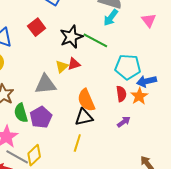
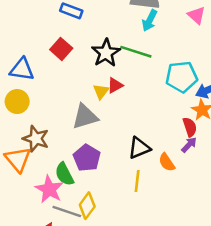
red semicircle: (121, 94) -> (190, 127), moved
orange semicircle: (86, 100) -> (167, 162), moved, size x0.7
green semicircle: (21, 113) -> (64, 174), moved

